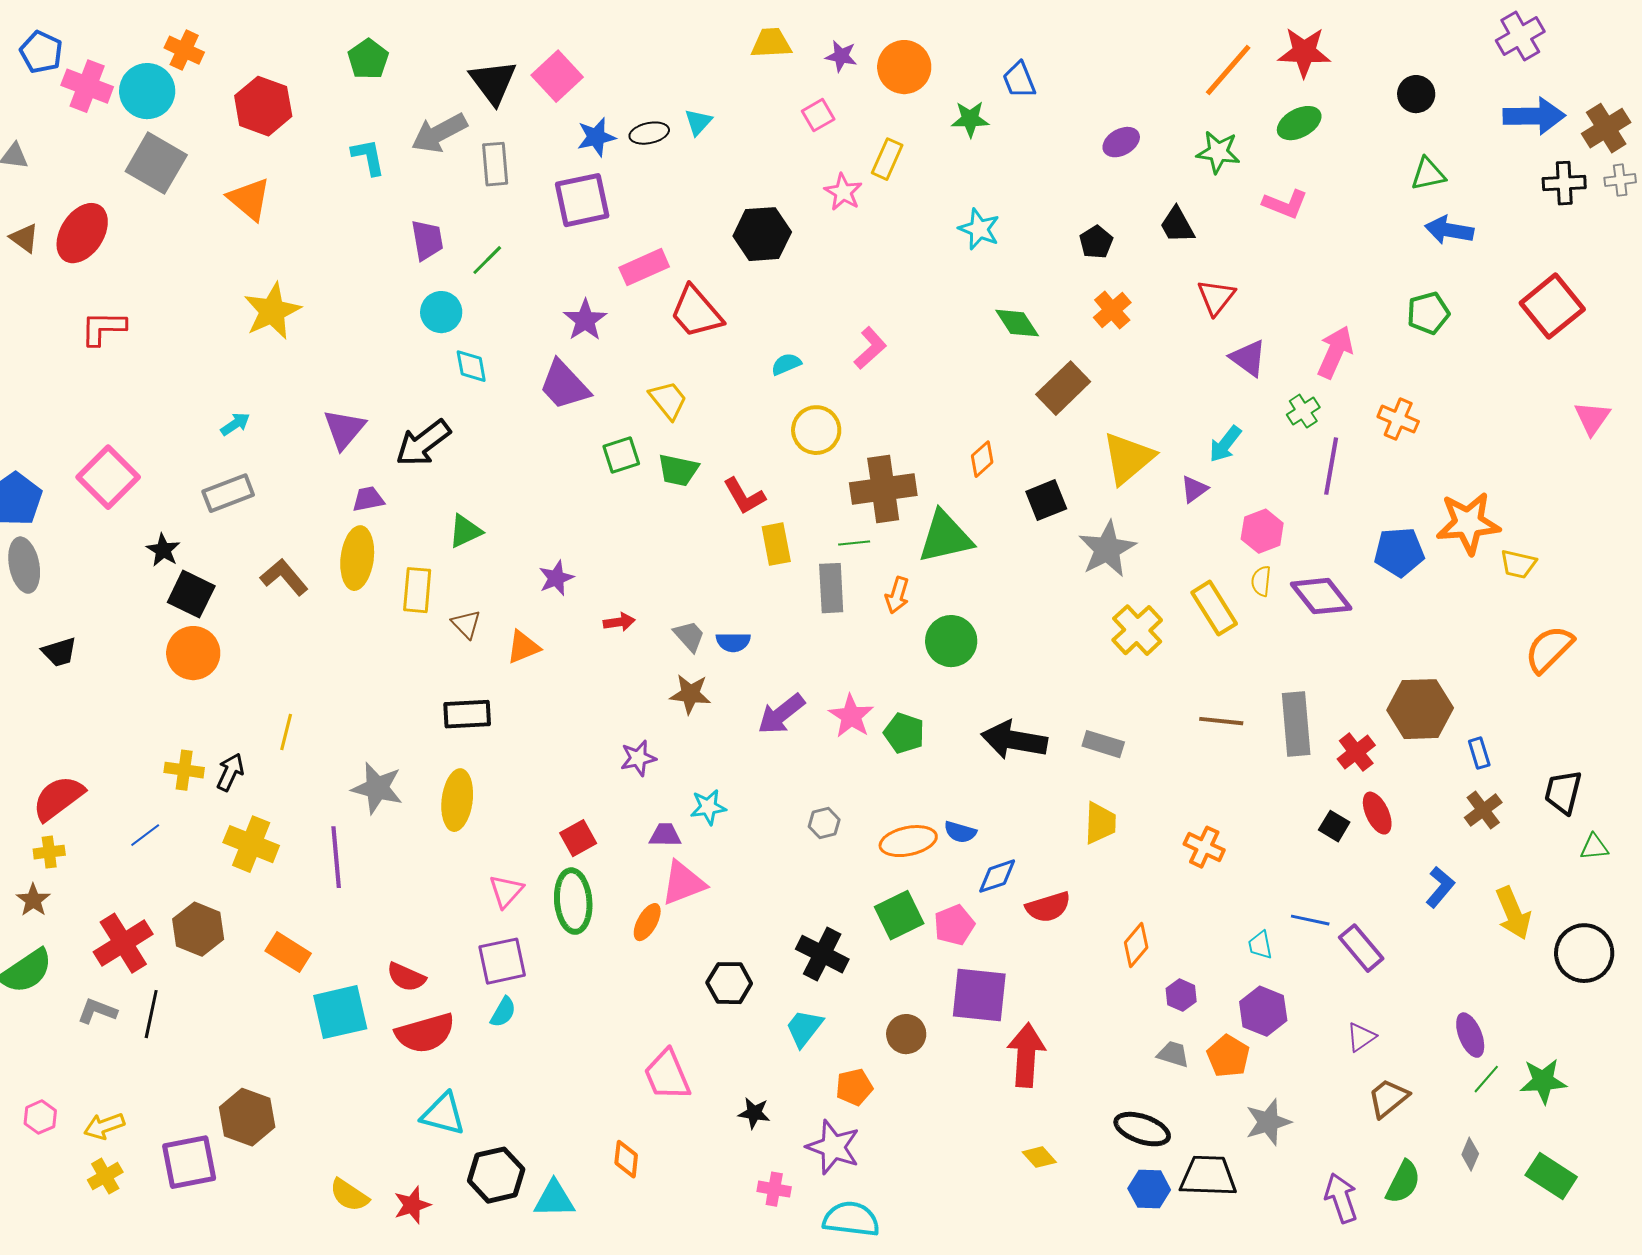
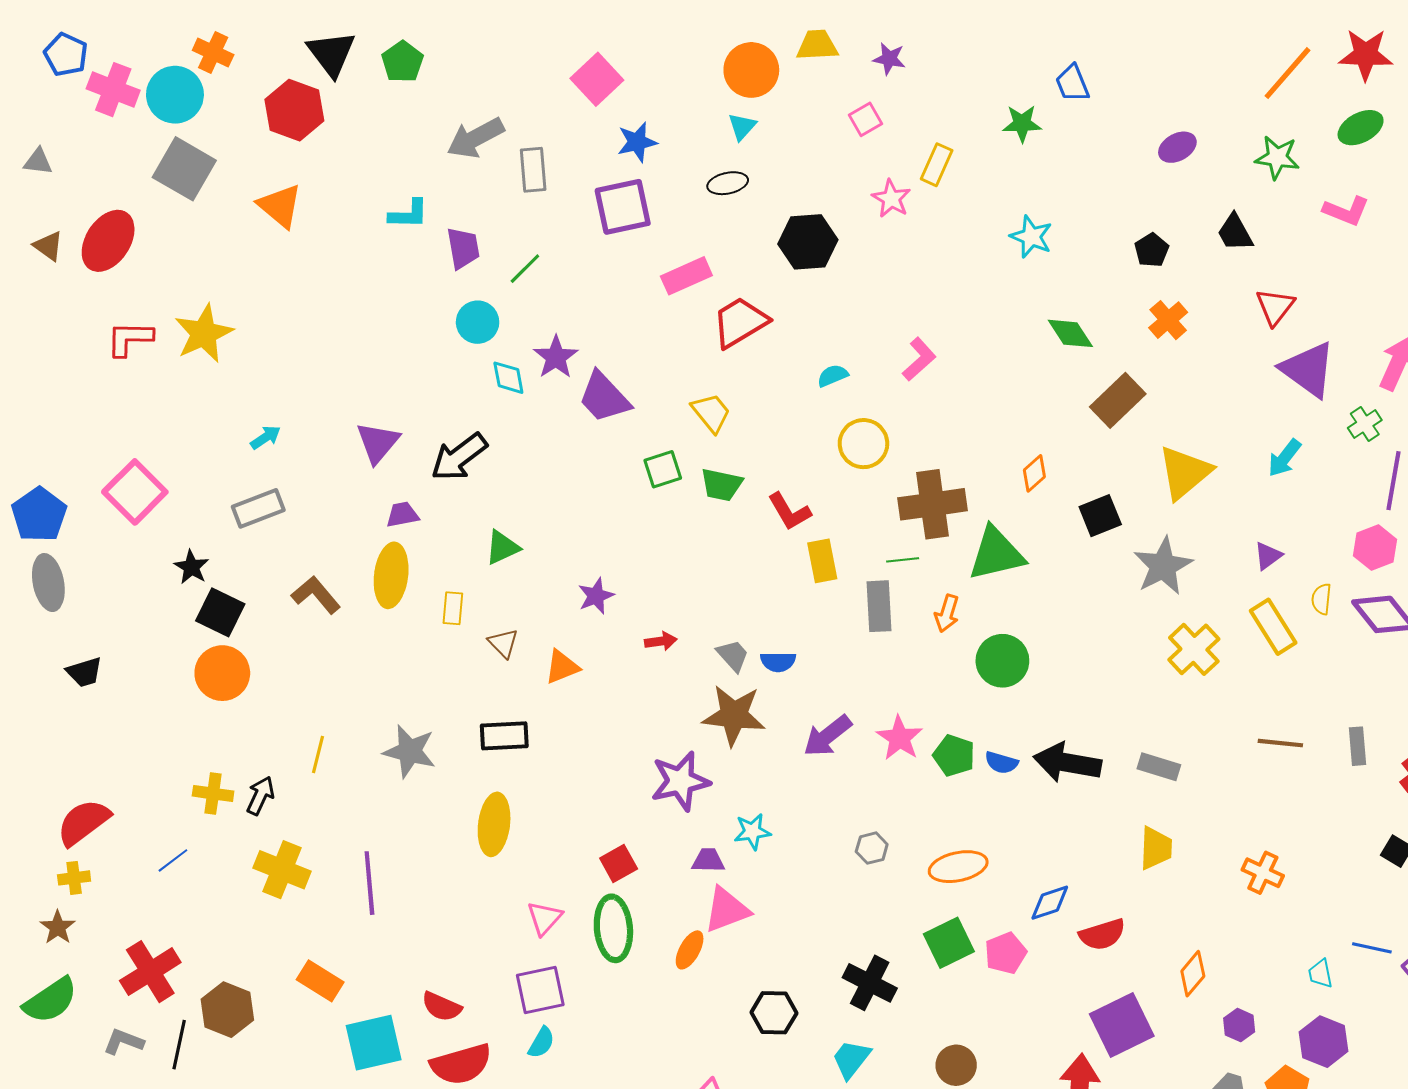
orange circle: (904, 67) -> (751, 70), moved
black triangle: (493, 82) -> (331, 54), moved
black ellipse: (649, 133) -> (728, 183), moved
cyan L-shape: (368, 157) -> (409, 214), moved, turned 102
yellow star: (272, 311) -> (204, 333), moved
red trapezoid: (696, 312) -> (740, 322), turned 100
purple star: (585, 320) -> (556, 357), moved
purple triangle: (1248, 358) -> (1308, 369), size x1.5
purple triangle: (1194, 489) -> (1268, 556), moved
pink hexagon: (1262, 531) -> (1375, 548), moved
yellow rectangle: (417, 590) -> (453, 608), size x0.7
brown star: (690, 694) -> (734, 715), size x1.5
gray rectangle: (1296, 724) -> (1358, 746), size x0.6
purple star: (638, 758) -> (680, 781), size x1.6
gray star: (377, 788) -> (410, 751), moved
blue semicircle: (960, 832) -> (1001, 763), moved
brown hexagon: (198, 929) -> (227, 1010), moved
purple square: (979, 995) -> (1122, 1025), moved, turned -32

